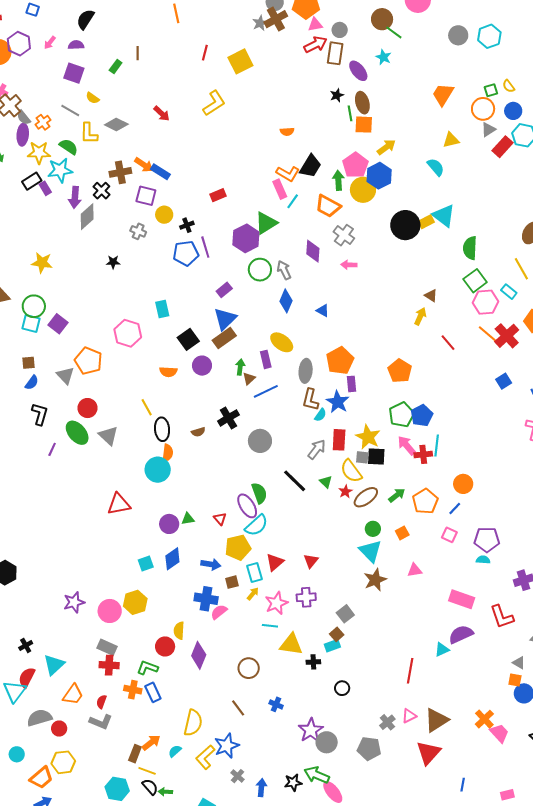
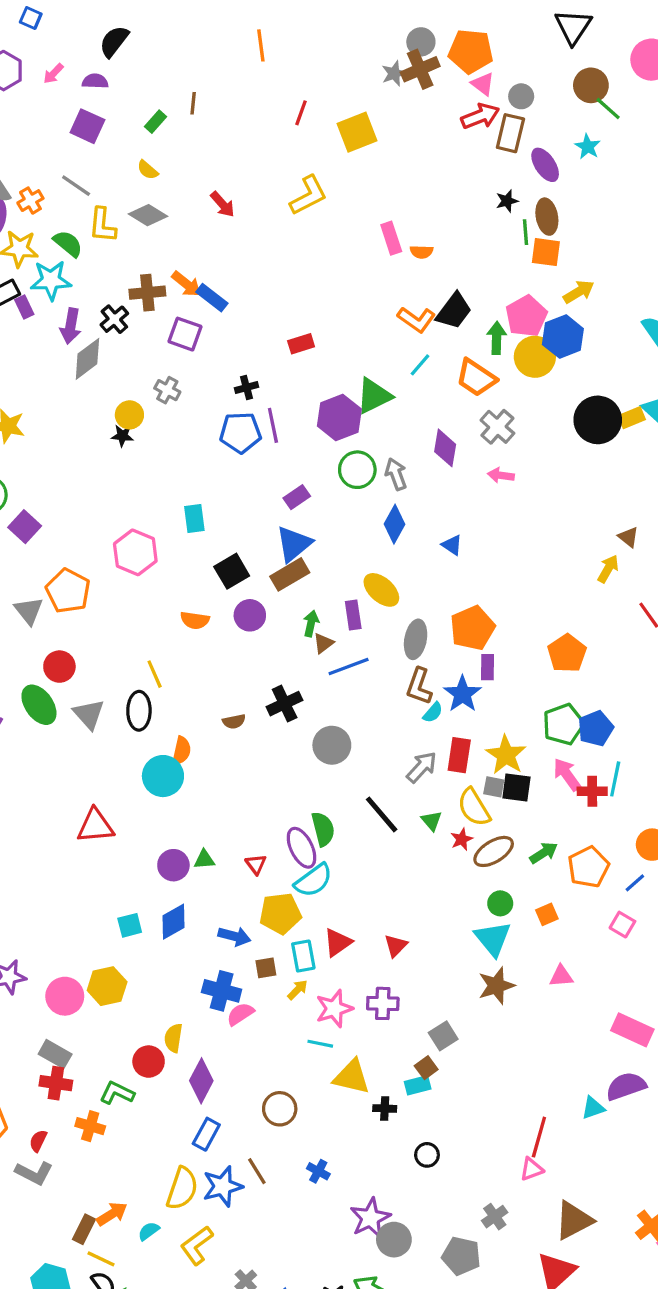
pink triangle: (315, 25) -> (483, 84), turned 42
yellow semicircle: (93, 98) -> (148, 170), moved
pink rectangle: (280, 189) -> (391, 238), moved
yellow circle: (164, 215) -> (129, 415), moved
black ellipse: (162, 429) -> (139, 711), moved
blue rectangle: (153, 692) -> (206, 1134), moved, turned 48
pink triangle: (409, 716) -> (532, 1169), moved
blue star: (227, 746) -> (223, 1186), moved

